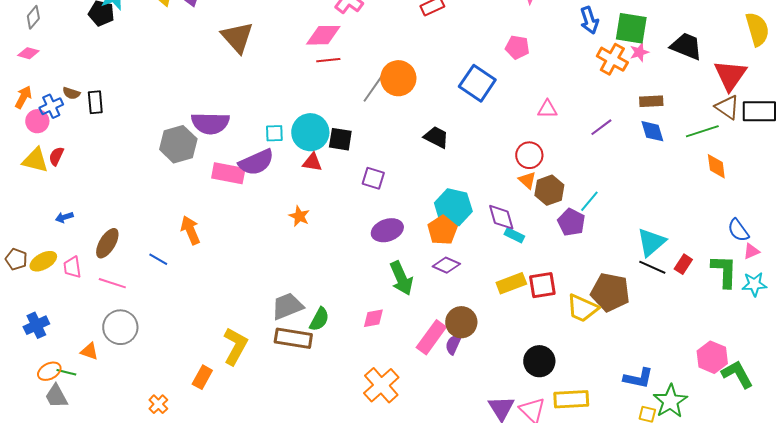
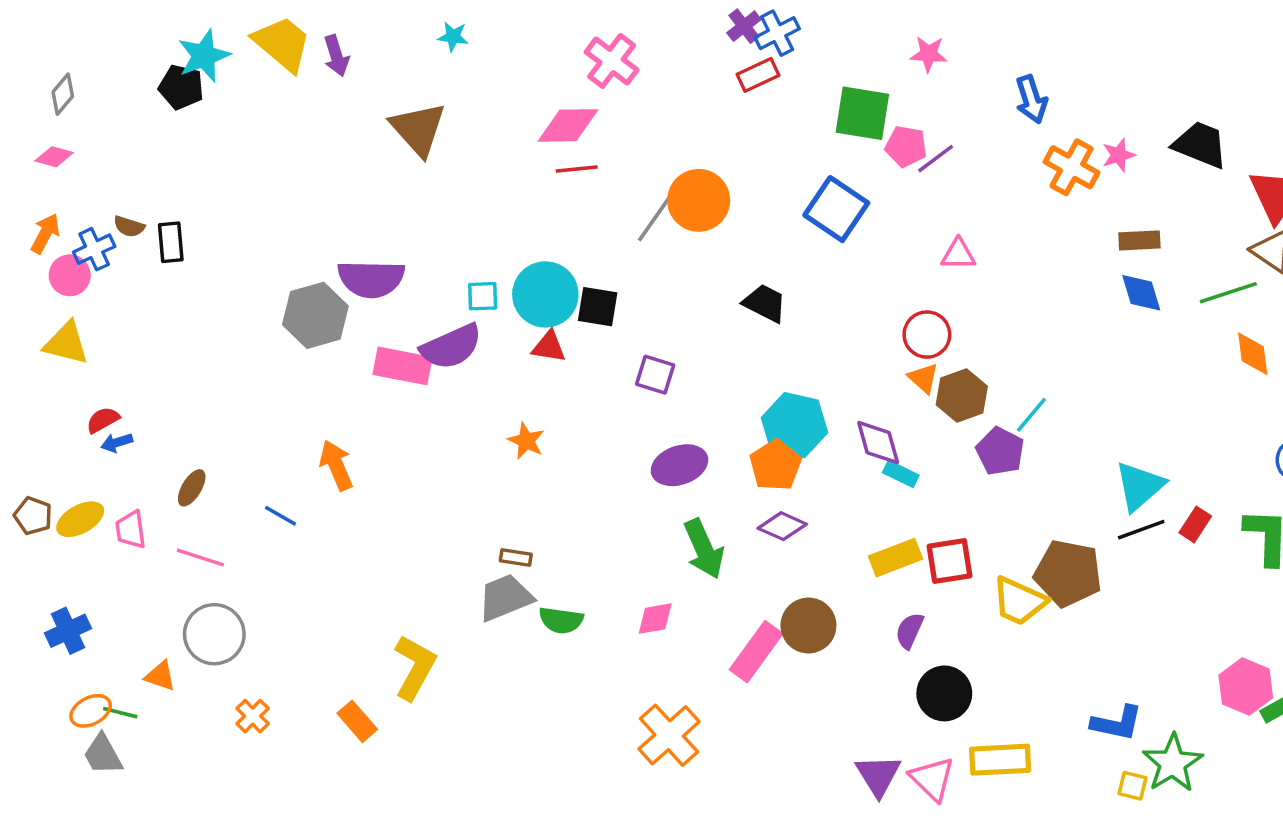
green square: (631, 28) -> (862, 113), moved
purple line: (601, 127) -> (936, 159), moved
red semicircle: (56, 156) -> (103, 420), moved, turned 36
brown ellipse: (107, 243) -> (192, 488), size x0.7
black line: (652, 267) -> (1141, 530), turned -44
green semicircle: (319, 319) -> (561, 620), turned 70
brown rectangle: (293, 338) -> (516, 558), moved, size x0.5
purple semicircle: (453, 344) -> (909, 631), moved
orange rectangle: (202, 377) -> (357, 721), turned -70
orange cross: (158, 404) -> (253, 716), moved

